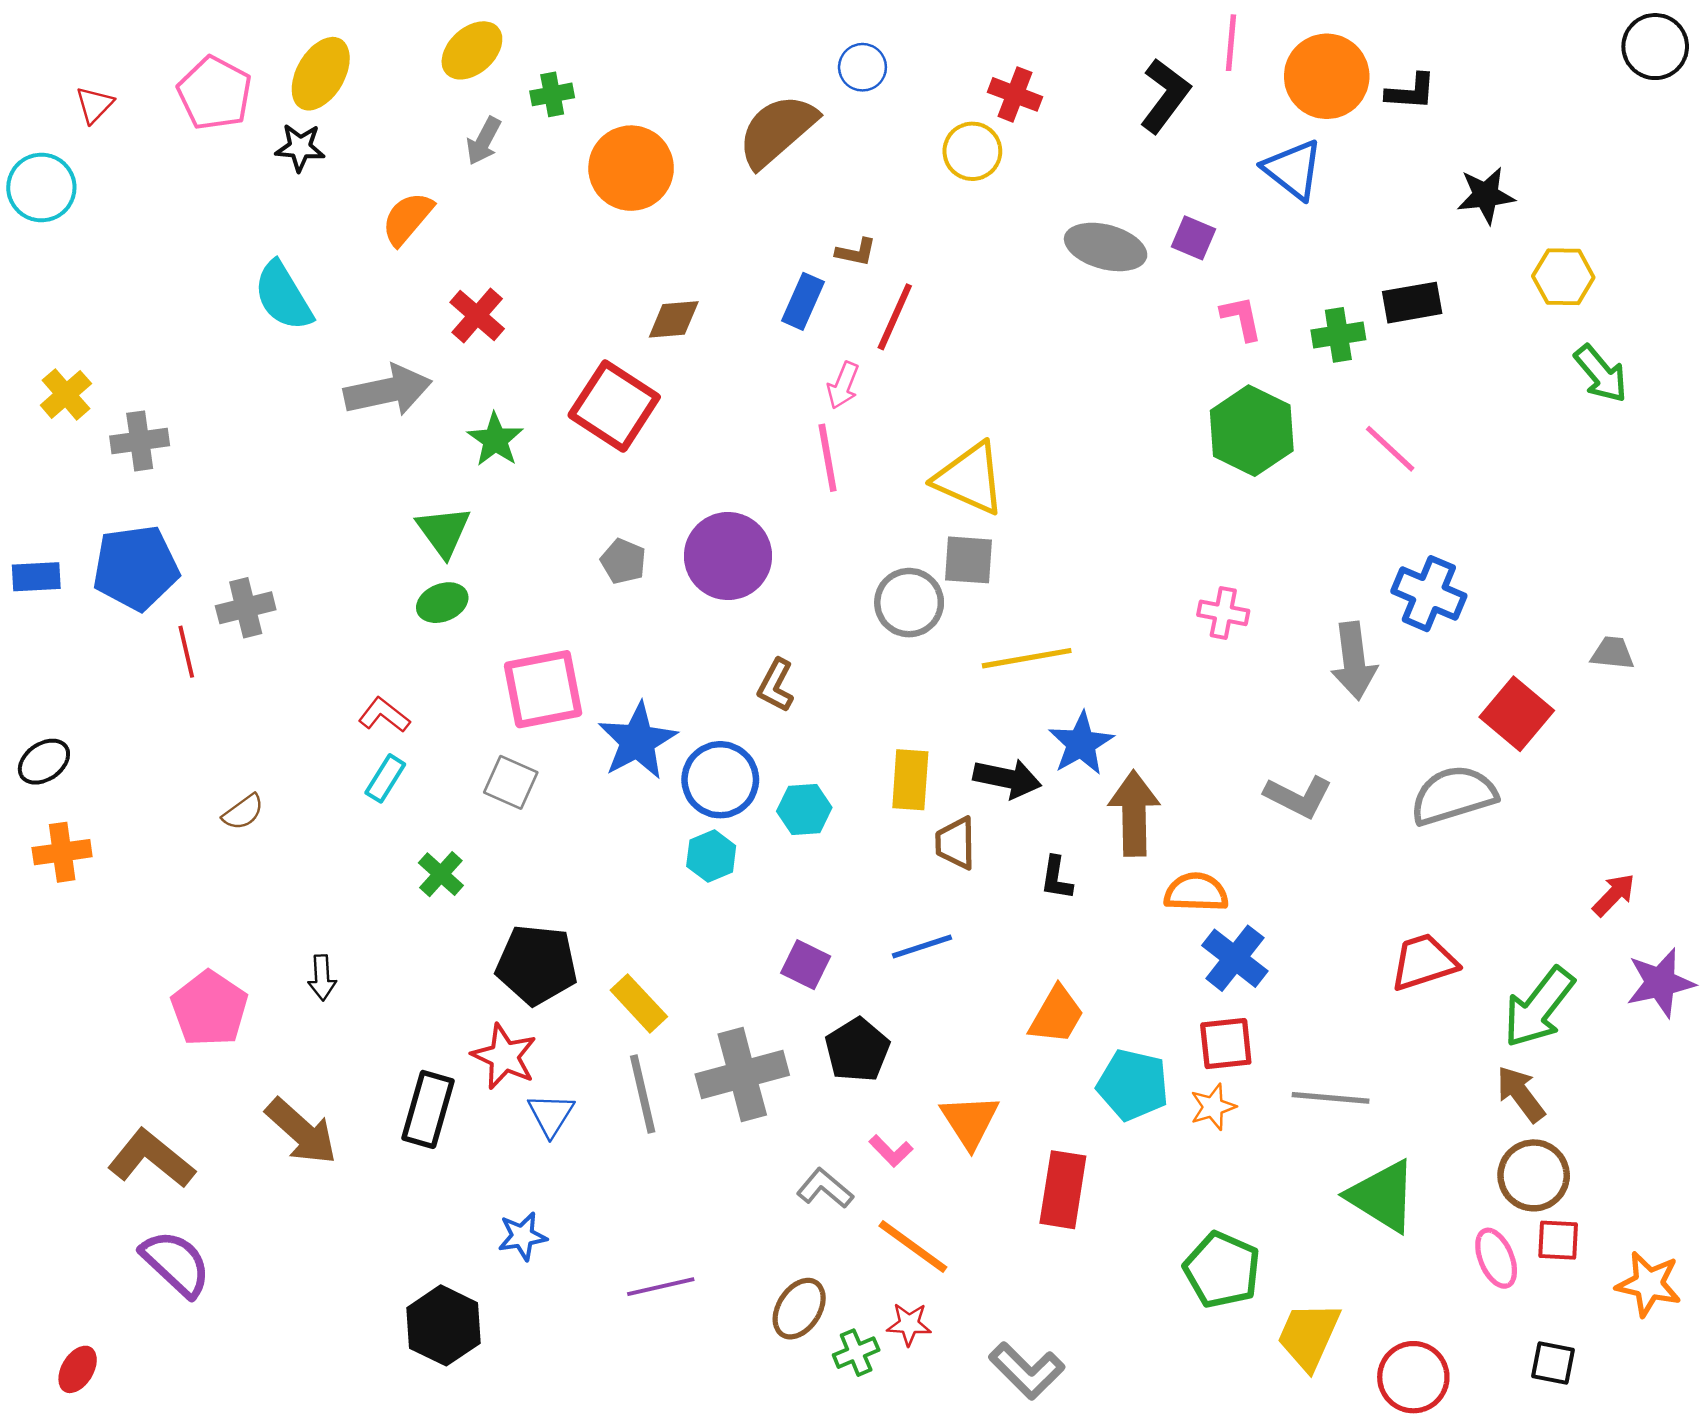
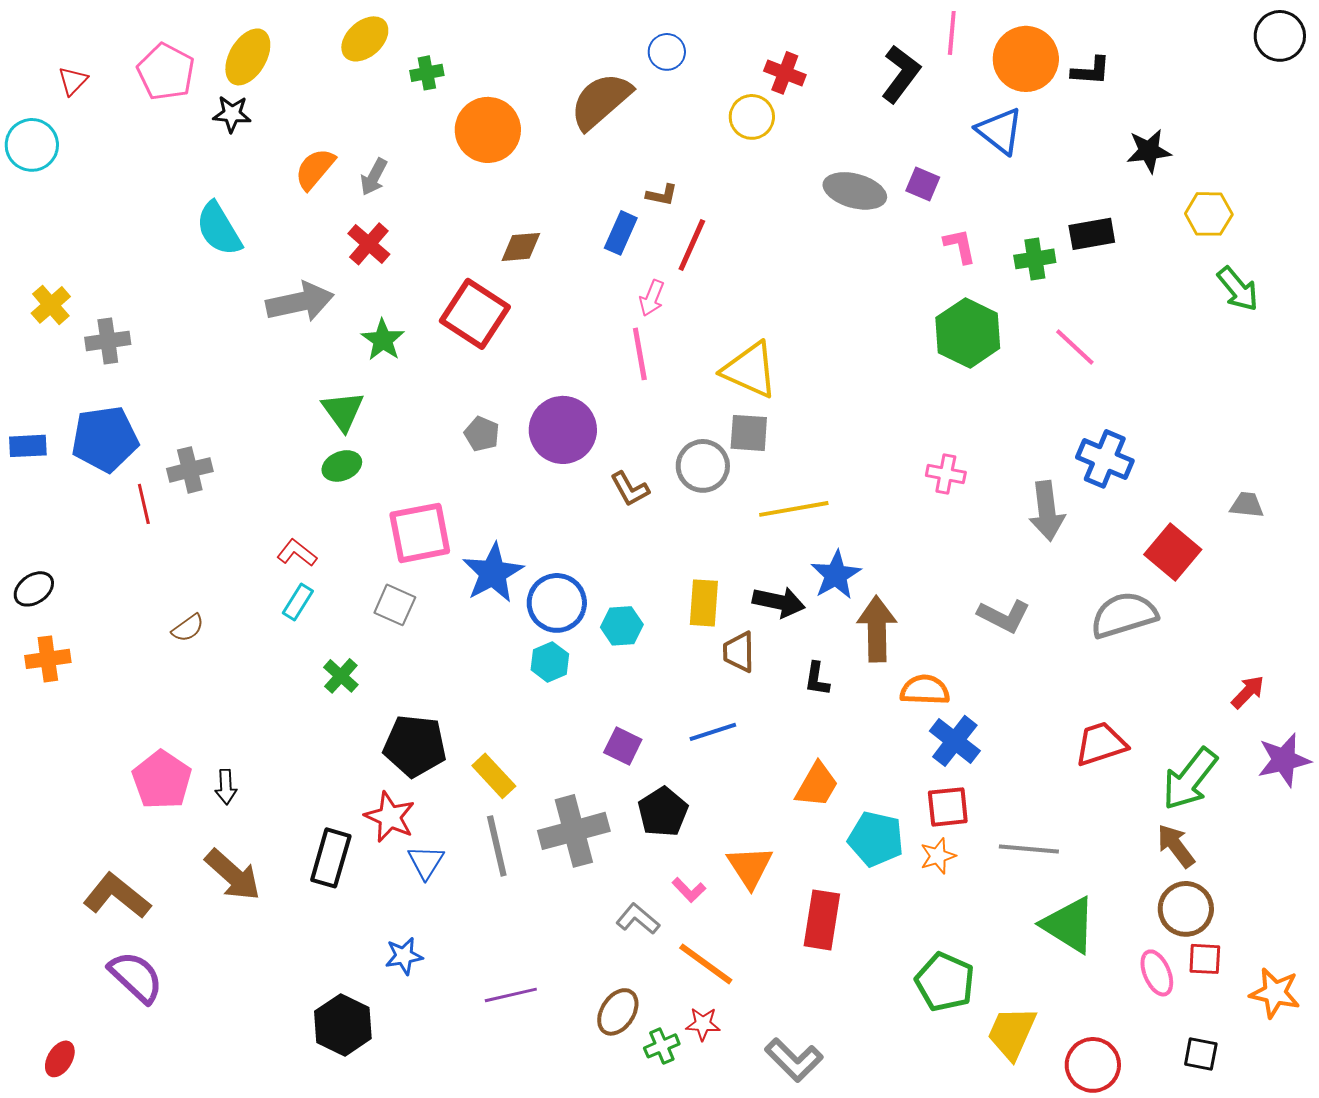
gray arrow: (484, 141) -> (374, 177), moved
brown L-shape: (776, 685) -> (630, 489), moved, turned -57
black arrow: (322, 978) -> (226, 787), moved

